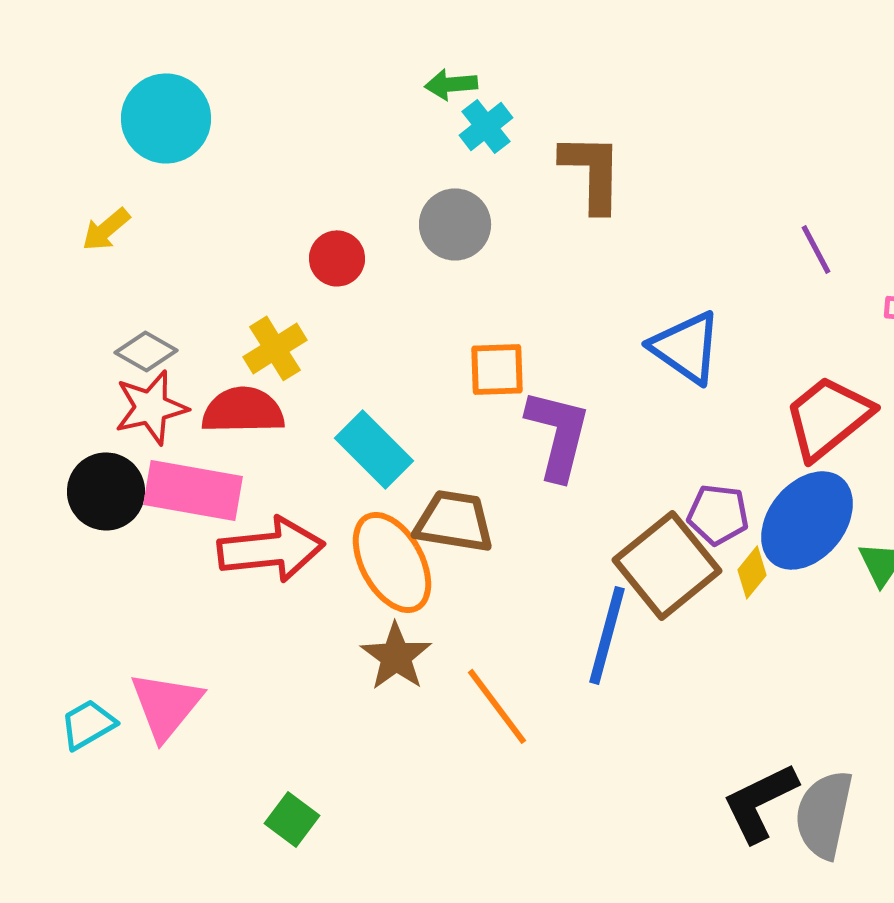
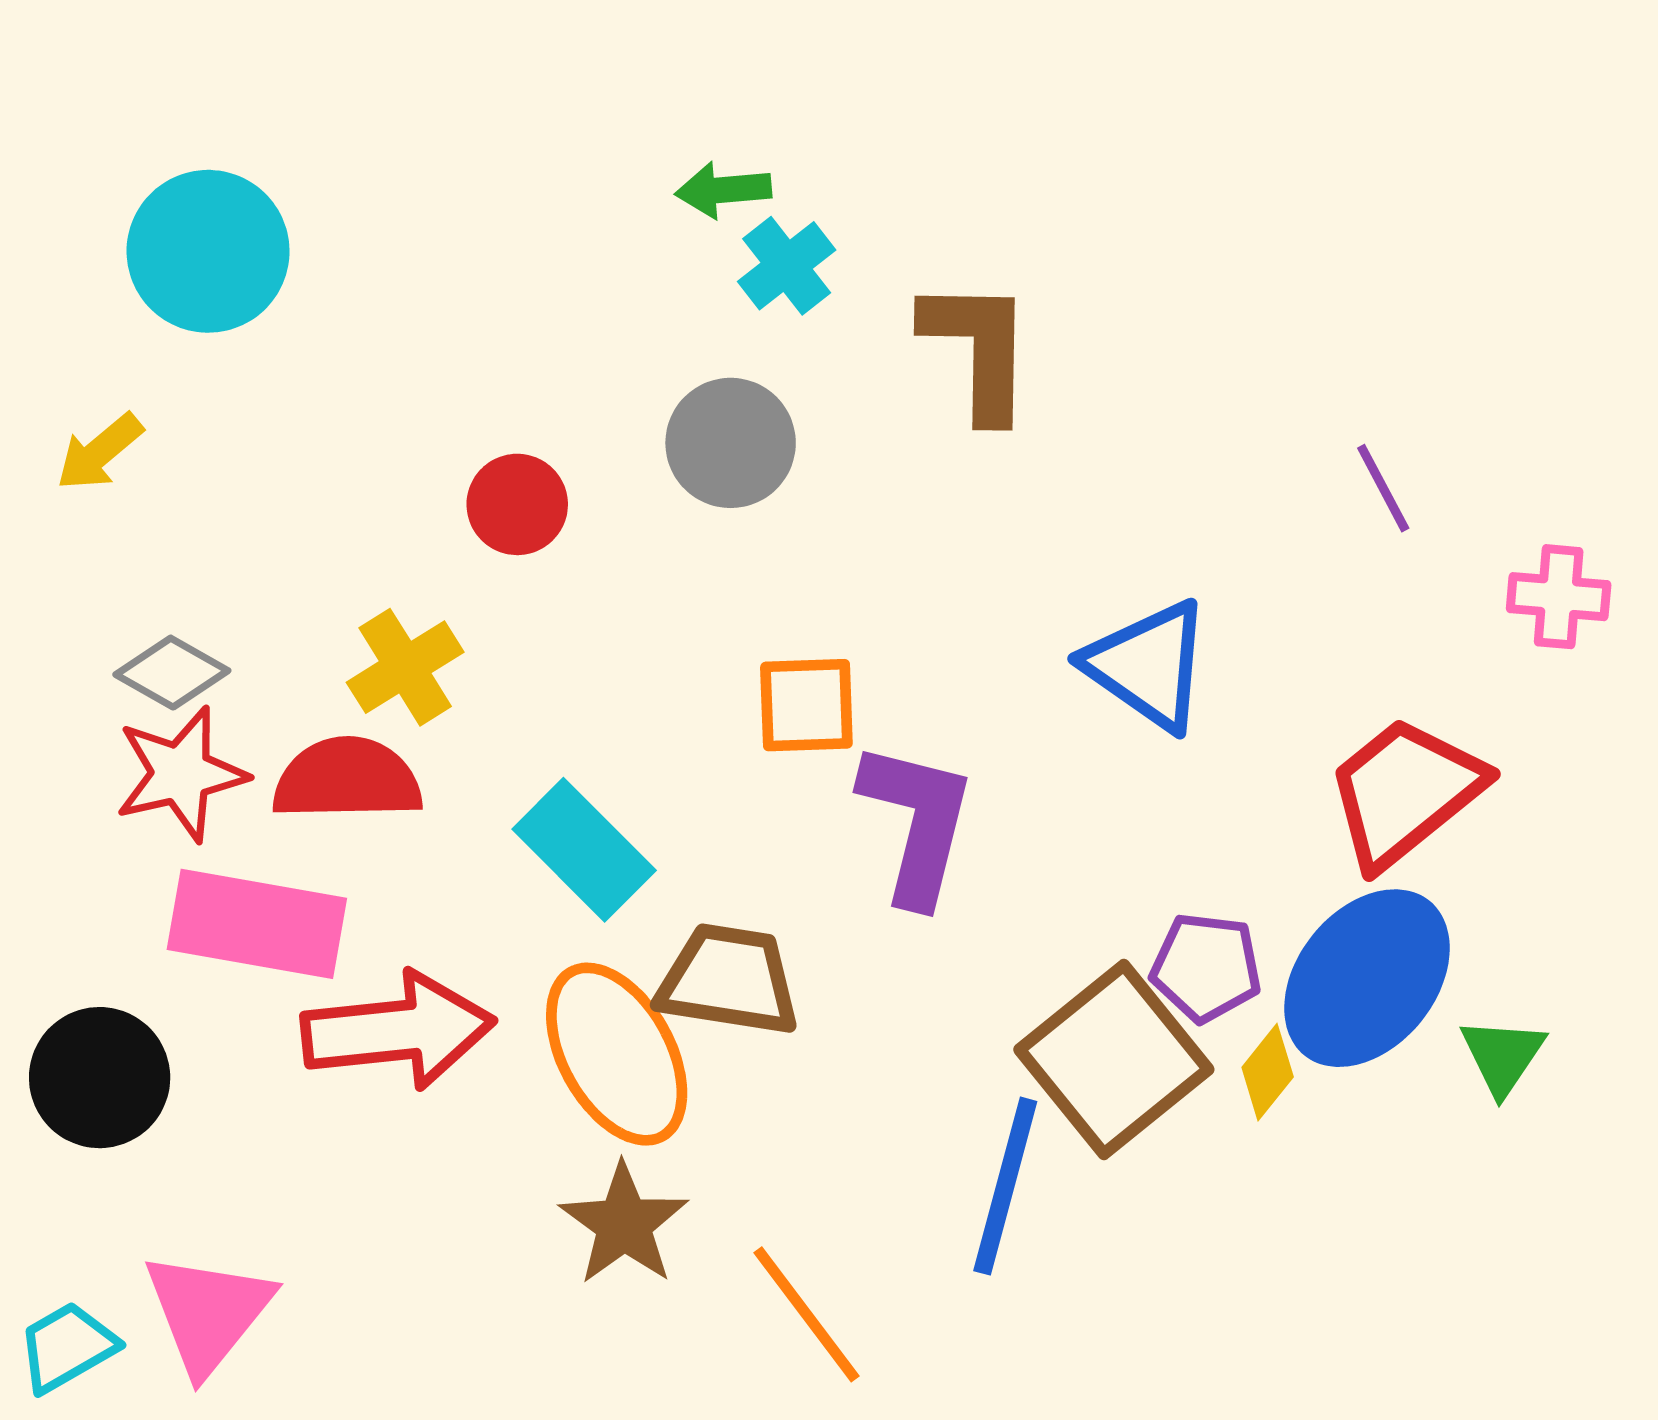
black circle: (106, 491) -> (100, 1078), moved

